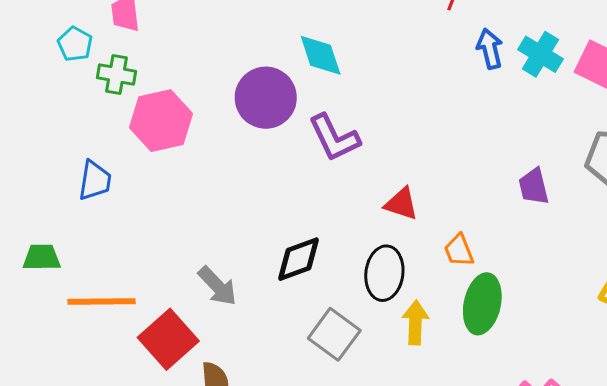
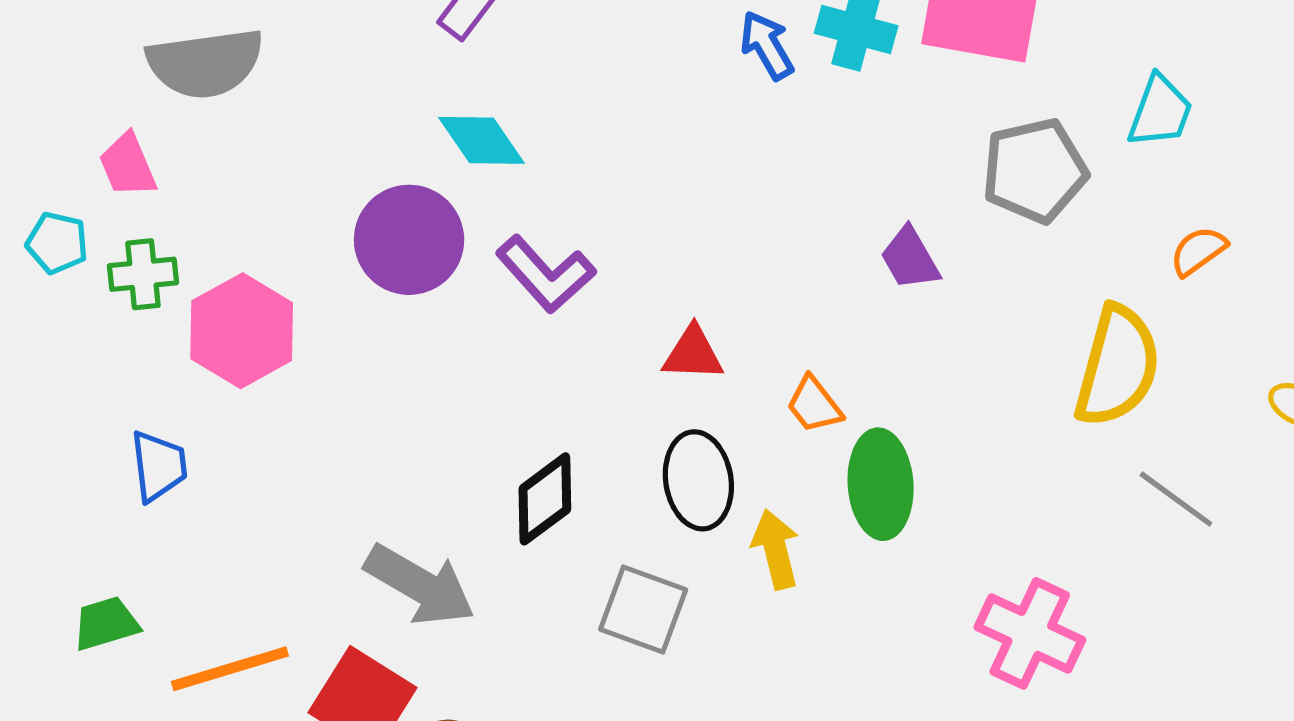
gray arrow: (217, 286) -> (420, 585), size x1.4

